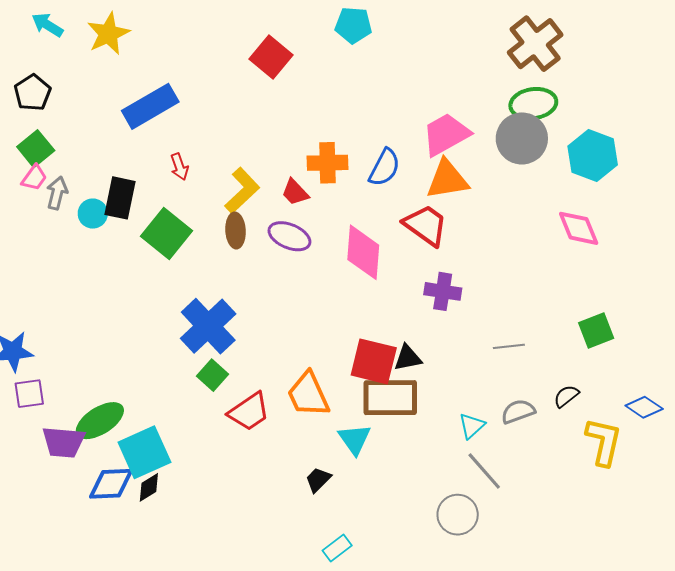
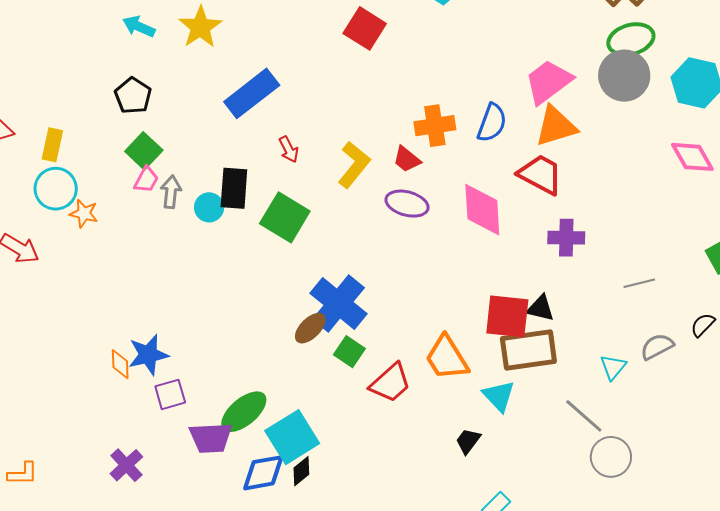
brown ellipse: (236, 231) -> (310, 328), moved, turned 56
black triangle: (408, 358) -> (541, 308), turned 32
gray line: (484, 471) -> (584, 416), moved

